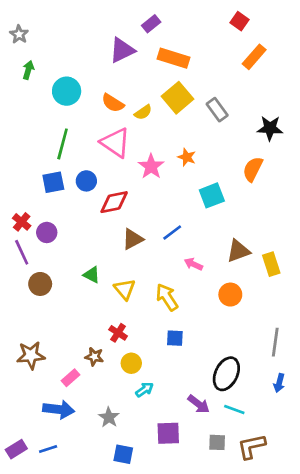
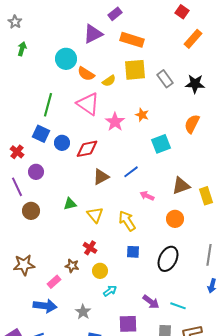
cyan circle: (67, 91) -> (66, 59), moved
yellow square: (177, 98) -> (135, 70), turned 35
black star: (270, 128) -> (195, 84), moved
blue circle: (86, 181) -> (62, 143), moved
blue square: (53, 182) -> (41, 134), turned 36
red cross: (22, 222) -> (17, 152), moved
green triangle: (92, 275) -> (70, 204), turned -40
black ellipse: (226, 374) -> (168, 259), moved

